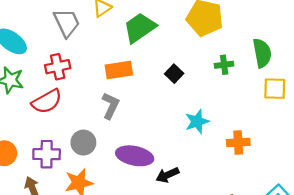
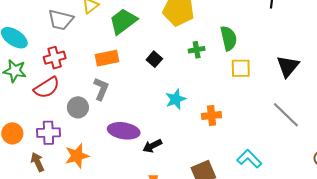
gray trapezoid: (67, 23) -> (61, 20), turned 132
gray circle: (83, 143) -> (78, 107), moved

